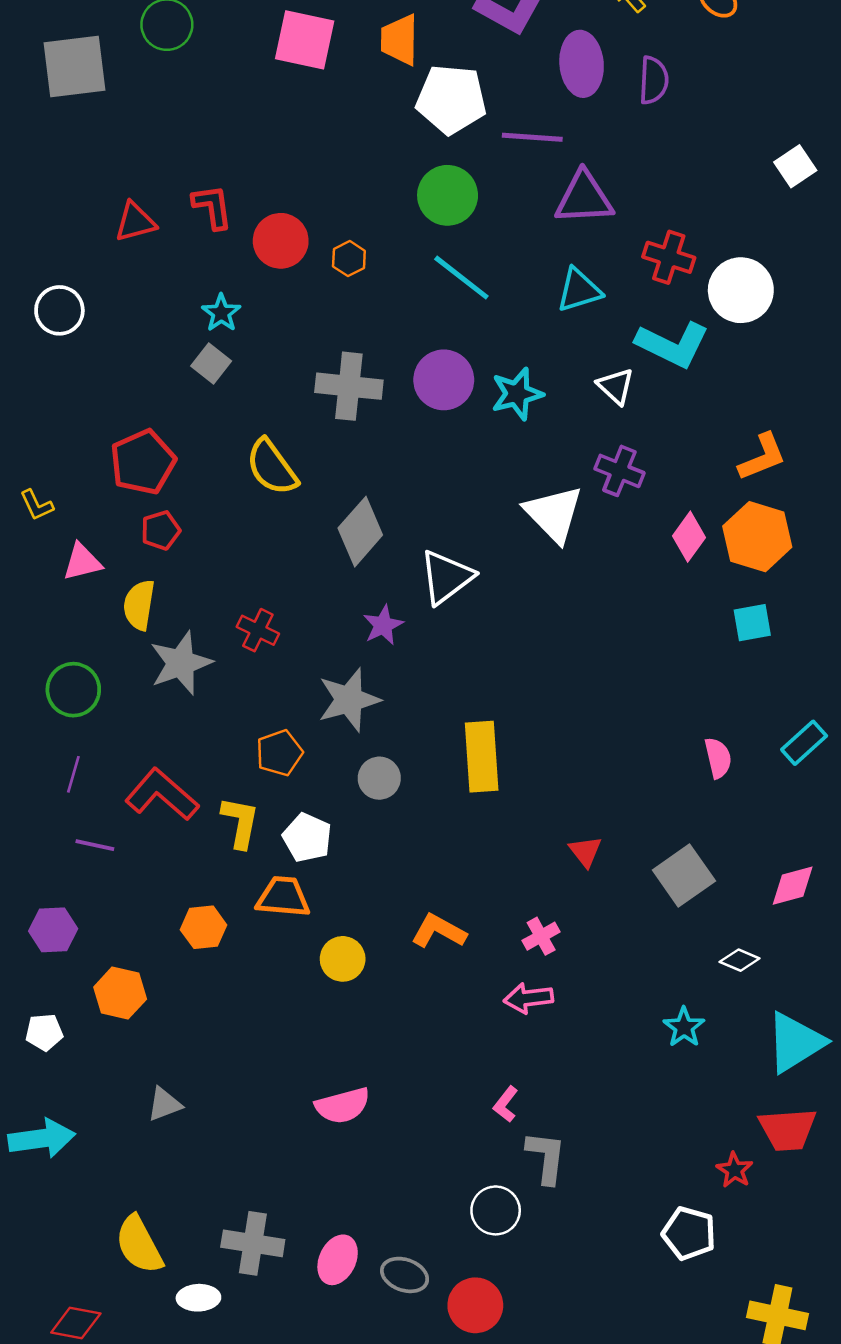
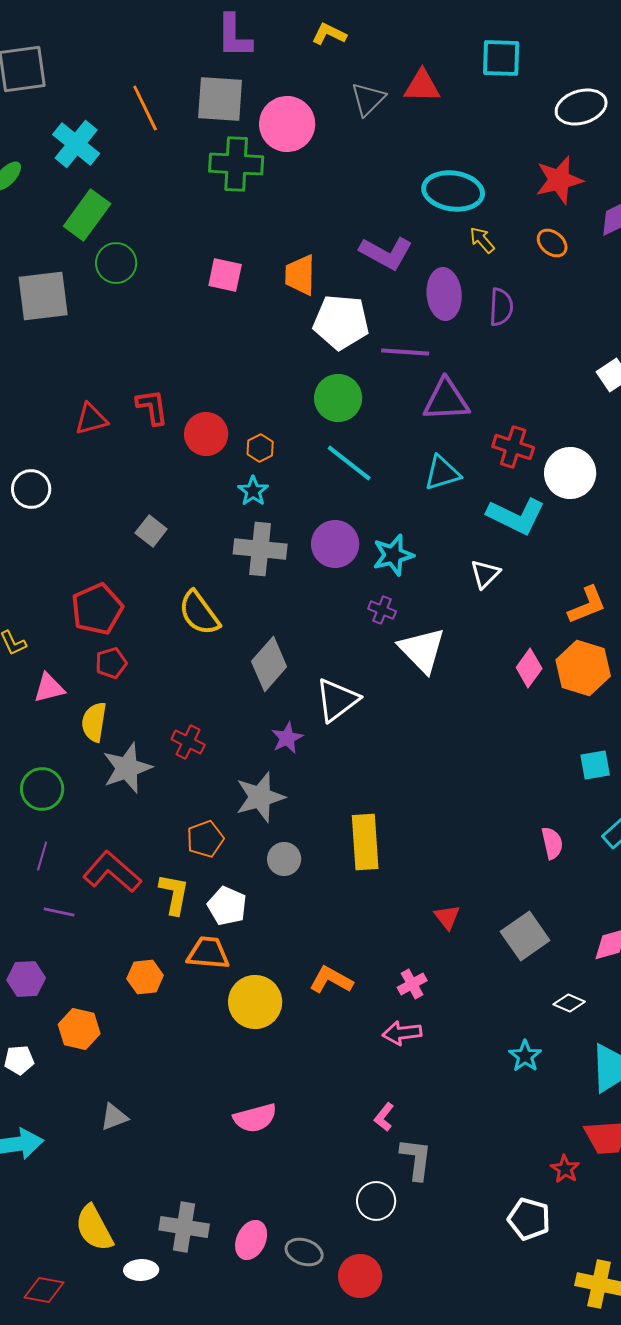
pink square: (305, 40) -> (225, 275), size x0.7
cyan star: (221, 313) -> (253, 491), moved
white triangle: (616, 386) -> (485, 574), moved, turned 32
purple cross: (619, 471) -> (382, 610), moved, size x0.7
cyan square: (752, 623) -> (595, 765), moved
yellow circle: (343, 959) -> (255, 1002), size x1.5

